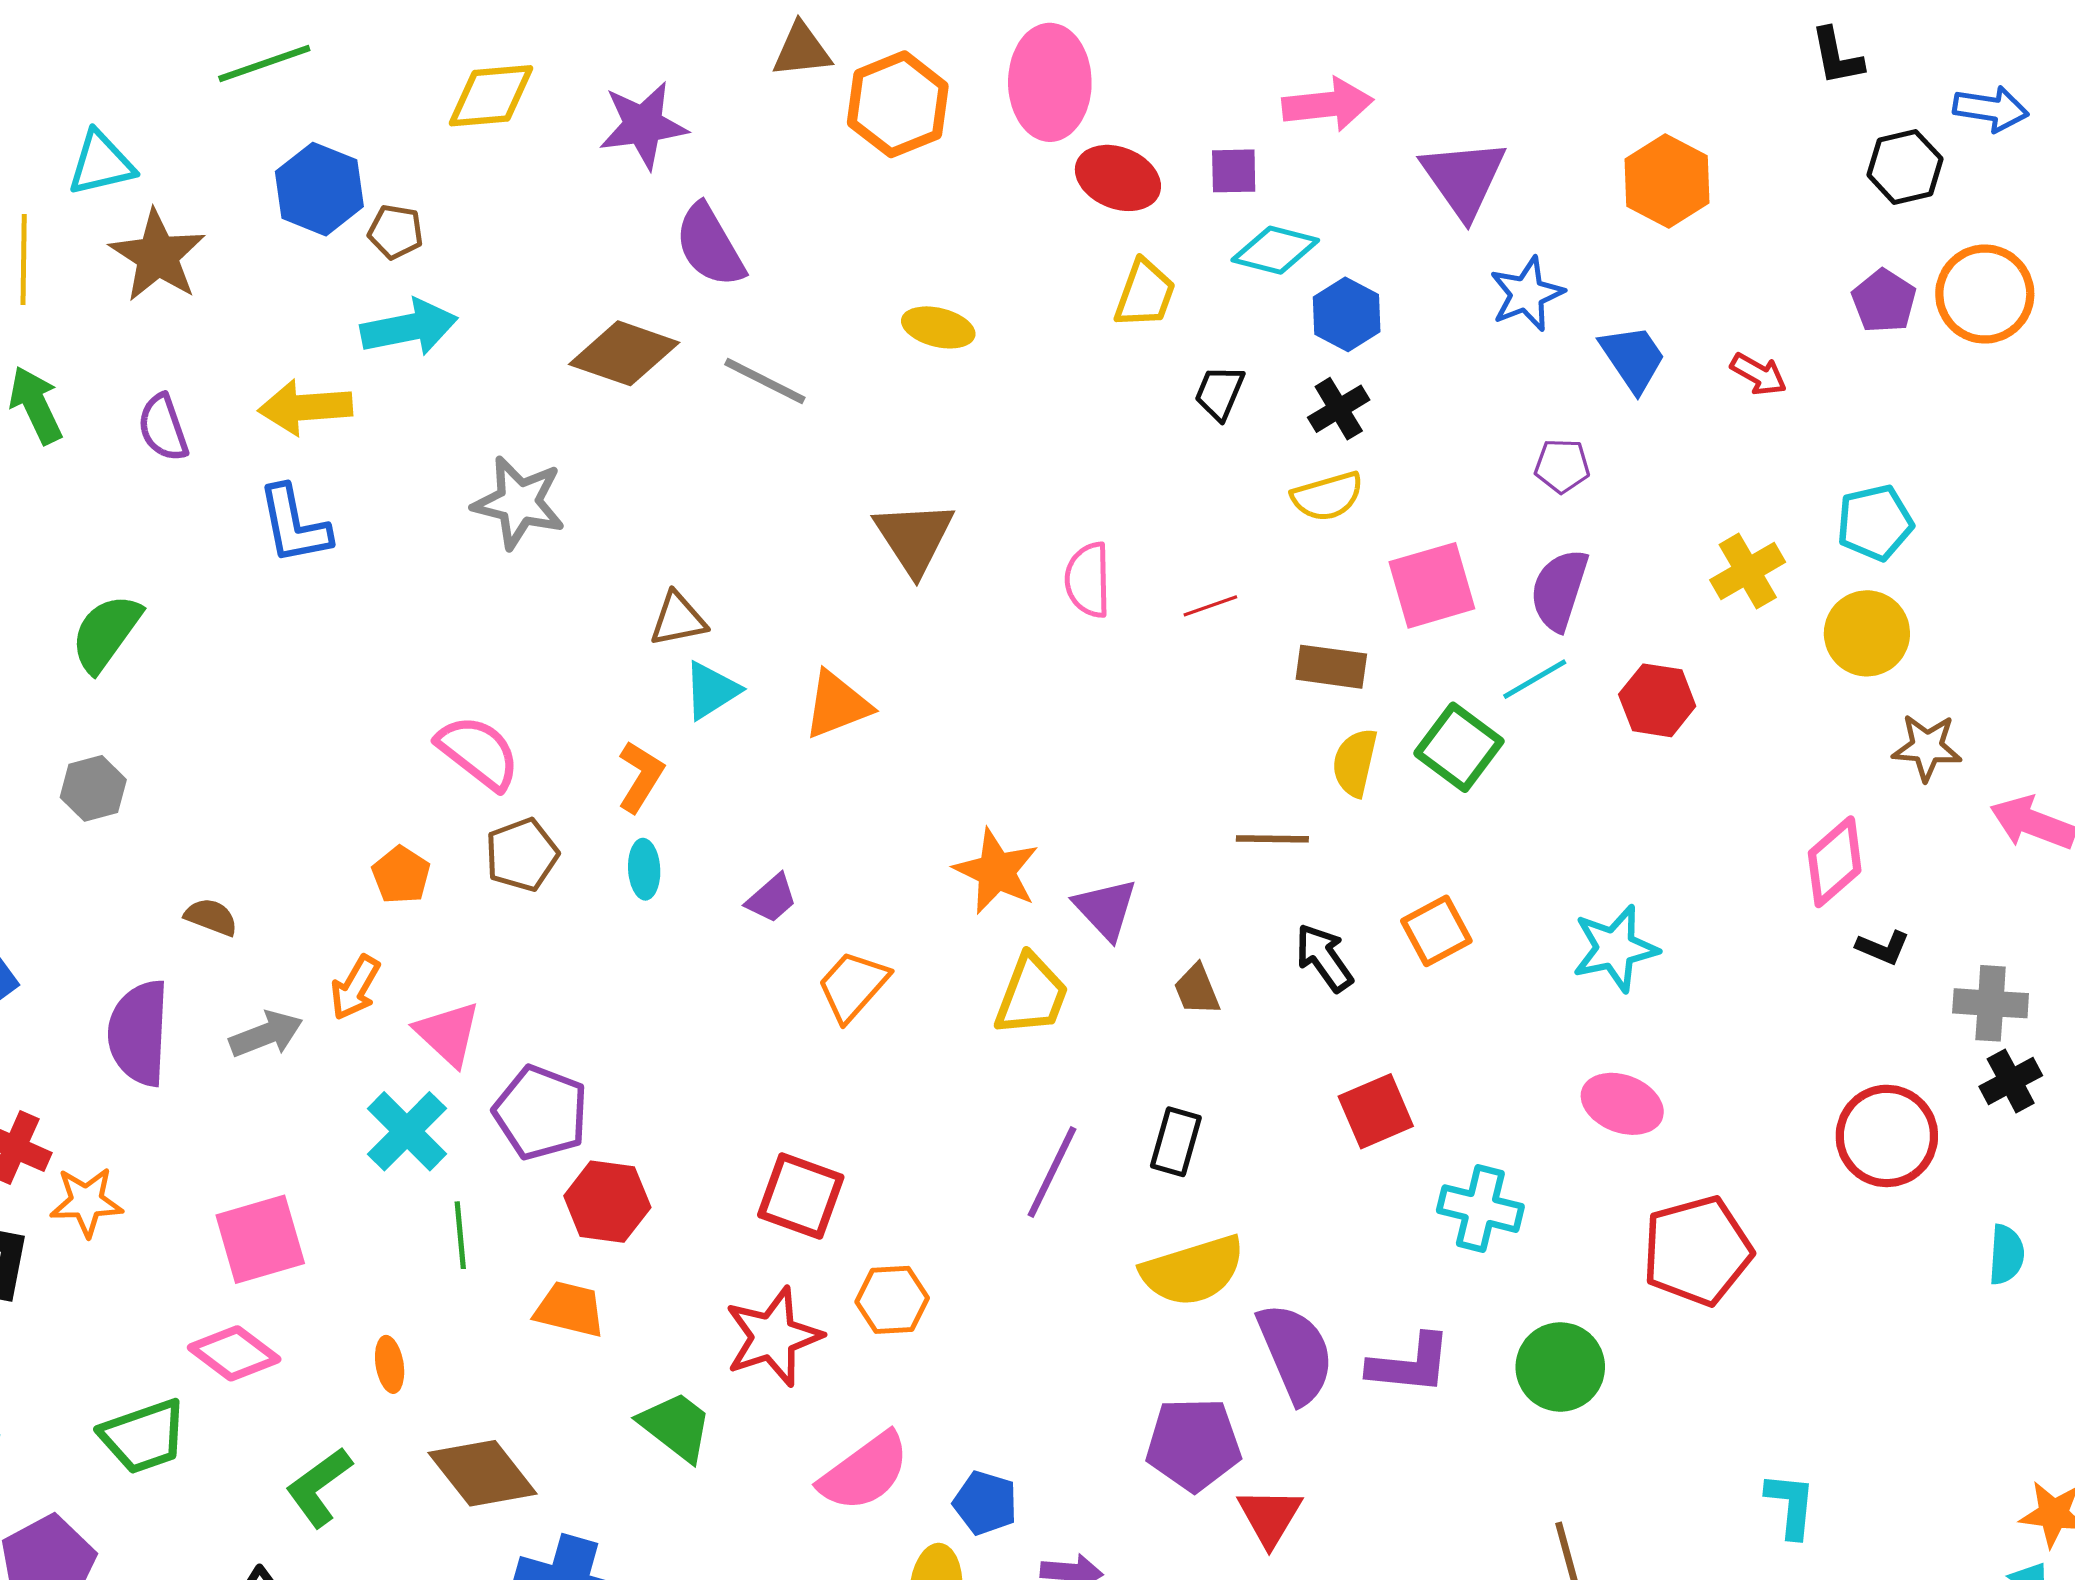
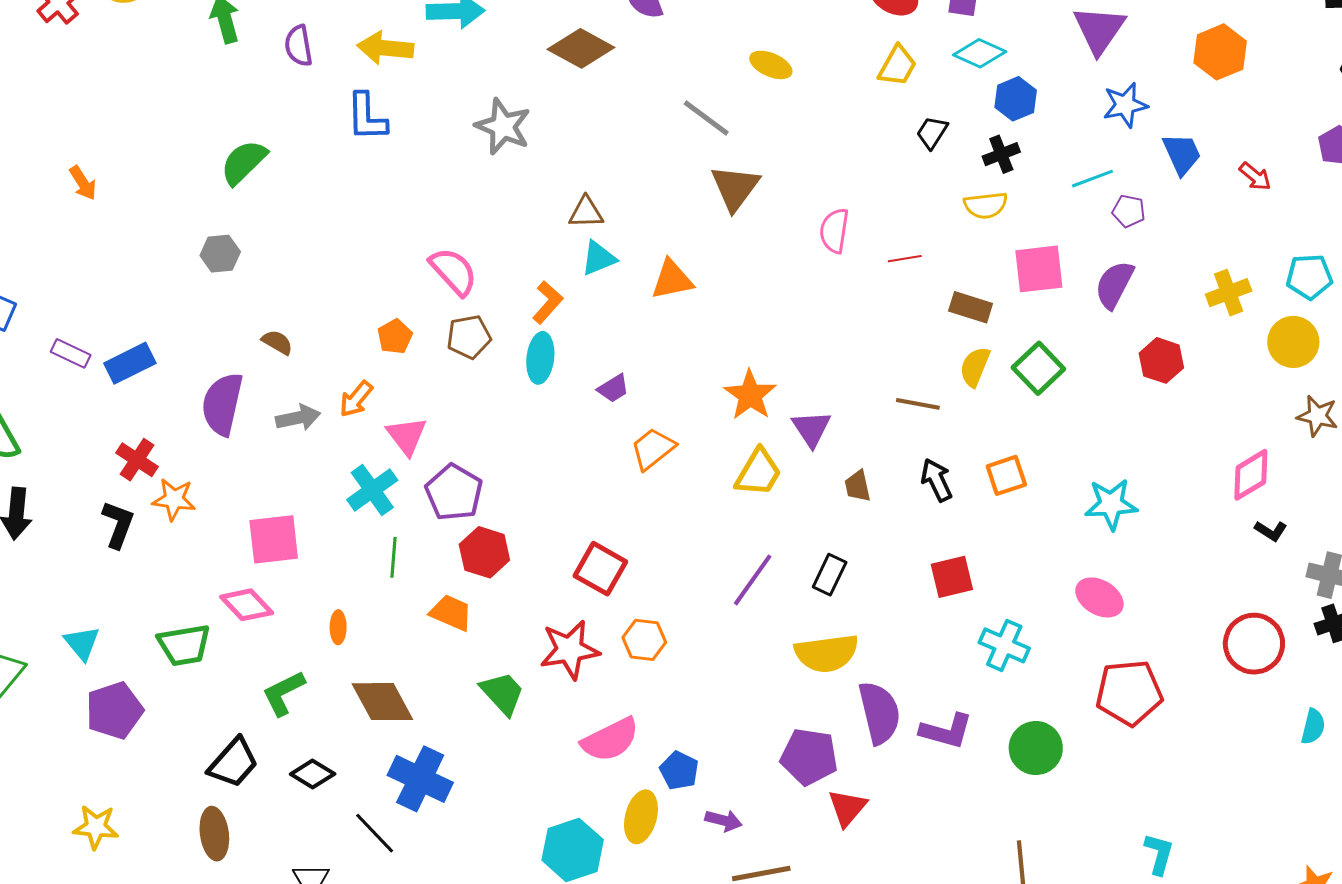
gray line: (765, 381) -> (706, 118), moved
cyan line: (1535, 679) -> (1093, 179), moved
cyan ellipse: (644, 869) -> (540, 358), size x1.4

